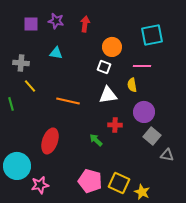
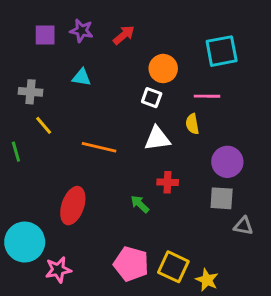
red arrow: (85, 24) -> (124, 35), turned 42
purple circle: (144, 112) -> (227, 162), moved
gray square: (152, 136) -> (222, 198), turned -36

